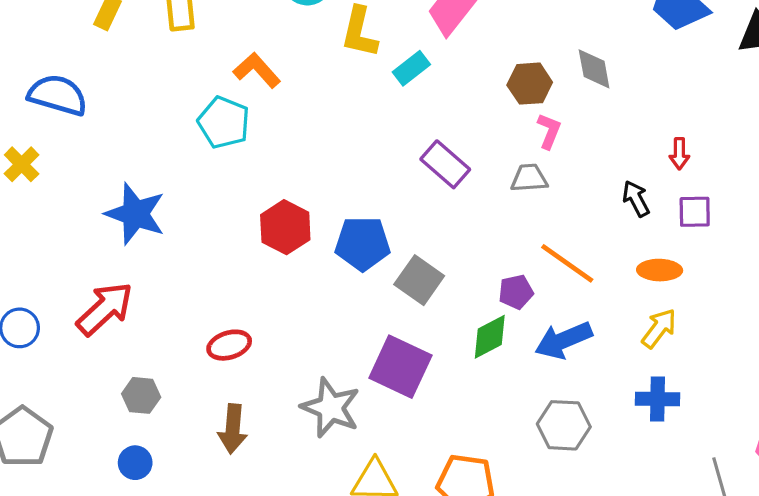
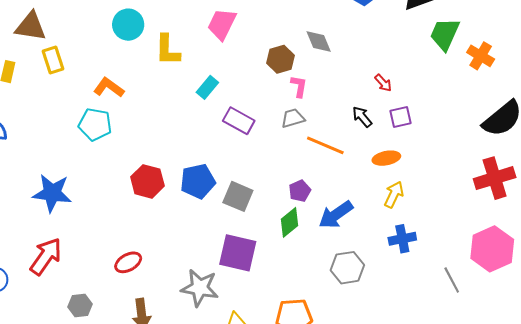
cyan rectangle: (411, 68) -> (207, 87), moved
red arrow: (679, 154) -> (383, 83), turned -30
orange line: (567, 263) -> (325, 145), moved

